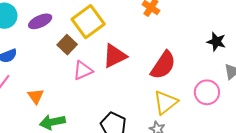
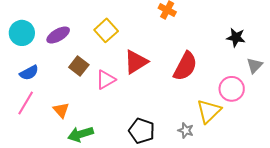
yellow square: (88, 22) -> (106, 30), size x0.7
brown square: (67, 45) -> (79, 66), moved
yellow triangle: (165, 102) -> (209, 111), moved

